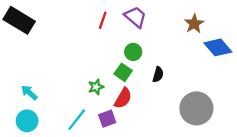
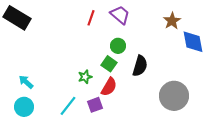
blue diamond: (218, 47) -> (193, 42), turned 30
black semicircle: (158, 75) -> (140, 66), size x1.5

